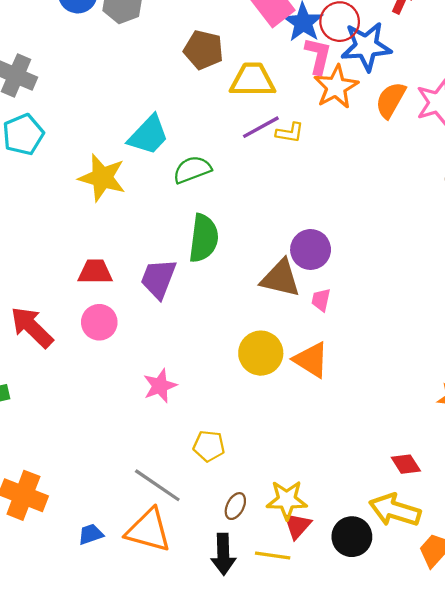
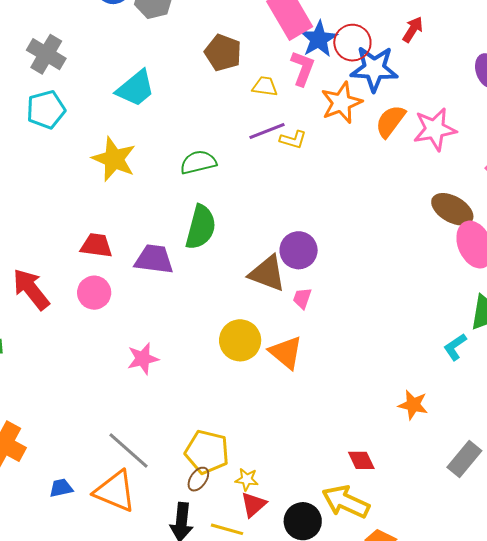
pink L-shape: (318, 56) -> (303, 68), moved
yellow trapezoid: (253, 80) -> (265, 86), size x0.6
cyan trapezoid: (148, 135) -> (136, 88), moved
purple trapezoid: (158, 279) -> (154, 259), turned 69
yellow pentagon: (209, 446) -> (207, 452), moved, size x1.5
yellow star: (287, 500) -> (247, 479), size x0.6

